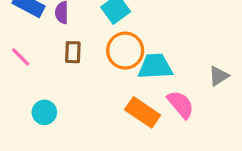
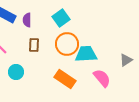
cyan circle: (44, 112) -> (16, 72), moved
orange rectangle: (143, 112) -> (65, 79), moved

